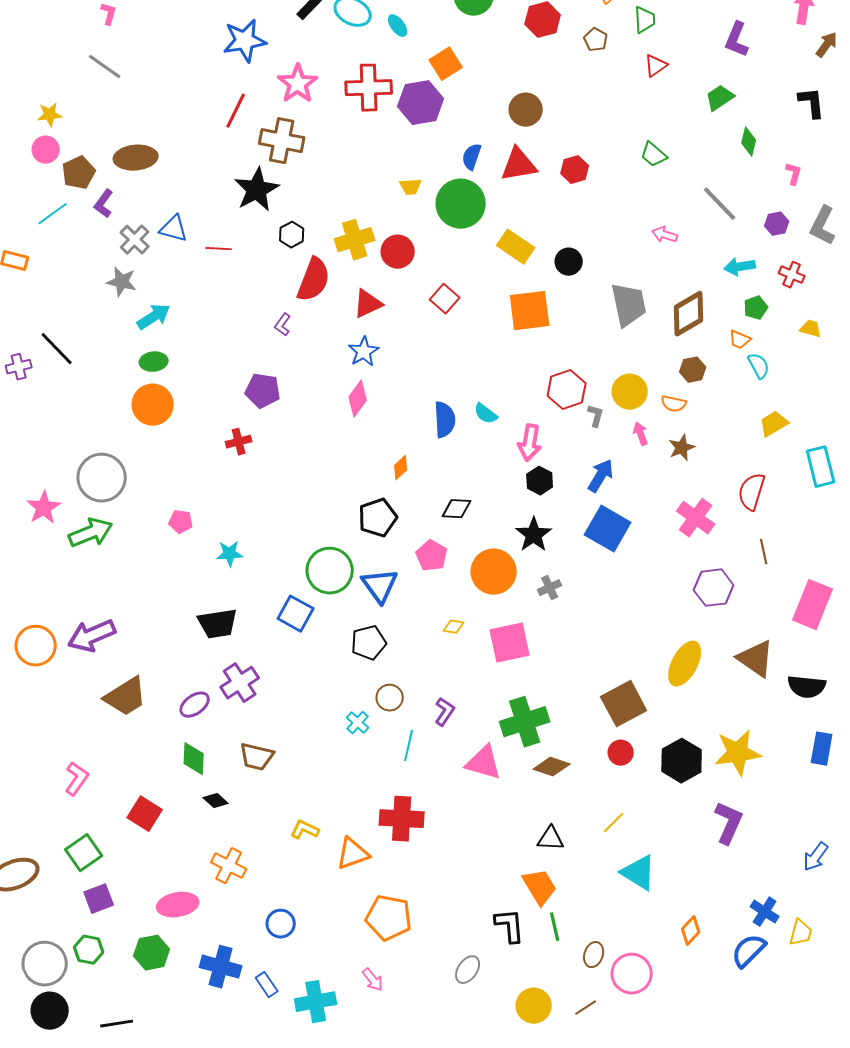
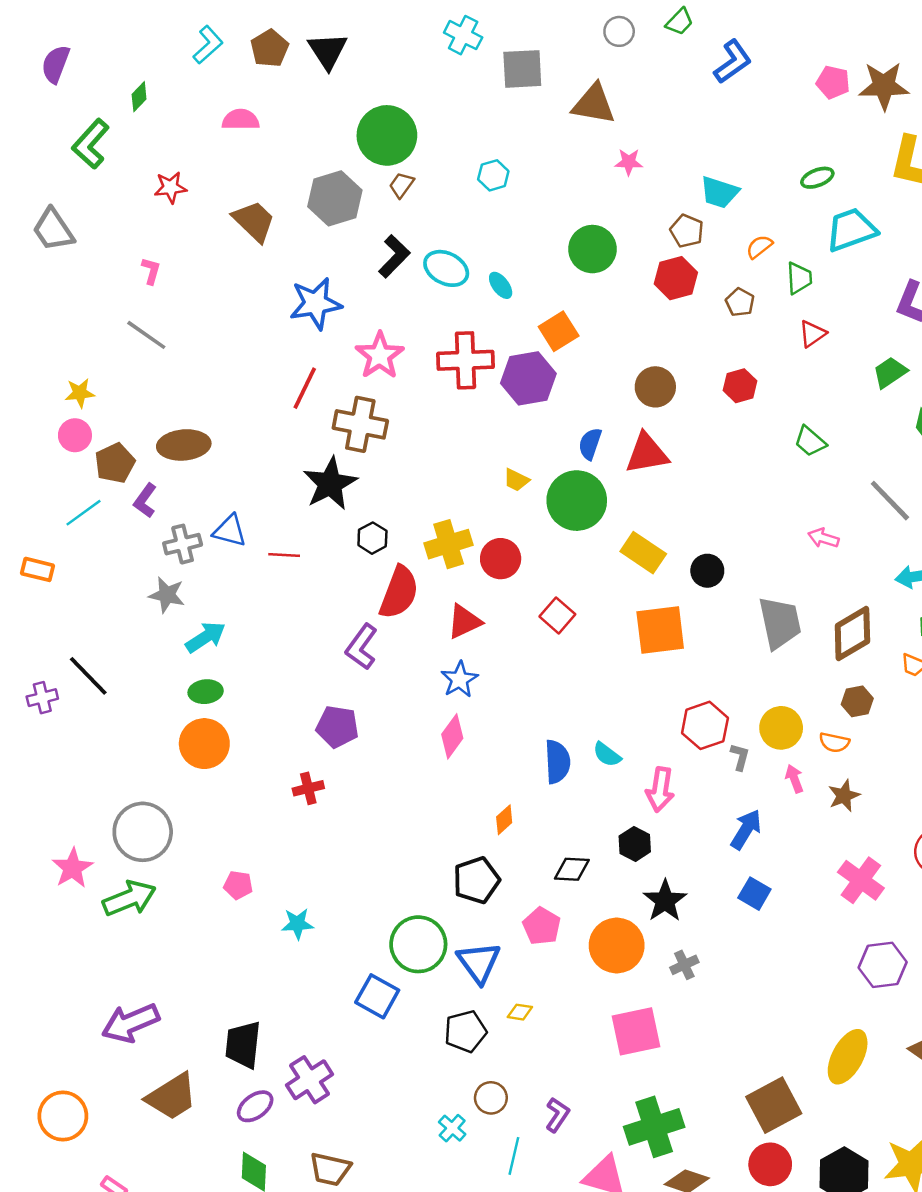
red hexagon: (575, 170) -> (740, 386), moved
yellow trapezoid: (411, 187) -> (516, 480), turned 30
gray cross: (135, 240) -> (183, 544), turned 32
purple L-shape: (283, 325) -> (362, 647), size x1.6
black hexagon: (540, 481) -> (635, 844), moved
blue square: (608, 529) -> (754, 894), size x0.6
black trapezoid: (218, 624) -> (243, 1045), moved, turned 105
yellow diamond: (454, 627) -> (520, 1012), moved
orange circle: (36, 646) -> (63, 1116), moved
red circle: (621, 753) -> (770, 1164), size x1.4

